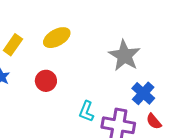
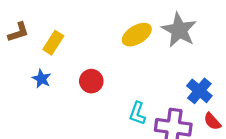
yellow ellipse: (57, 38) -> (137, 35), moved
gray star: (124, 56) -> (179, 30), moved

